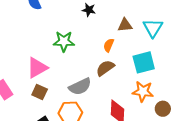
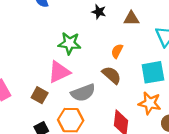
brown triangle: (125, 25) -> (131, 18), moved
pink triangle: (37, 68) -> (59, 72), moved
brown semicircle: (105, 68) -> (112, 75), turned 72

